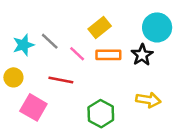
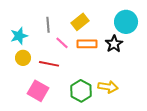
gray line: (50, 41) -> (48, 25), moved, turned 42
yellow circle: (13, 77) -> (23, 58), moved
yellow arrow: (148, 100) -> (108, 87), moved
pink square: (33, 107) -> (38, 91), moved

